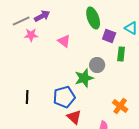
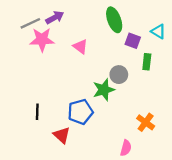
pink star: (31, 35) -> (42, 40), size x1.5
red triangle: (74, 117) -> (62, 135), moved

